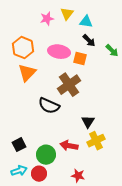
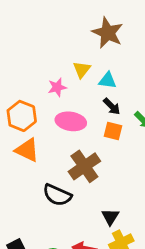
pink star: (47, 19) -> (57, 87), moved
orange square: (80, 59) -> (113, 131), moved
orange triangle: (27, 73) -> (27, 150), turned -48

